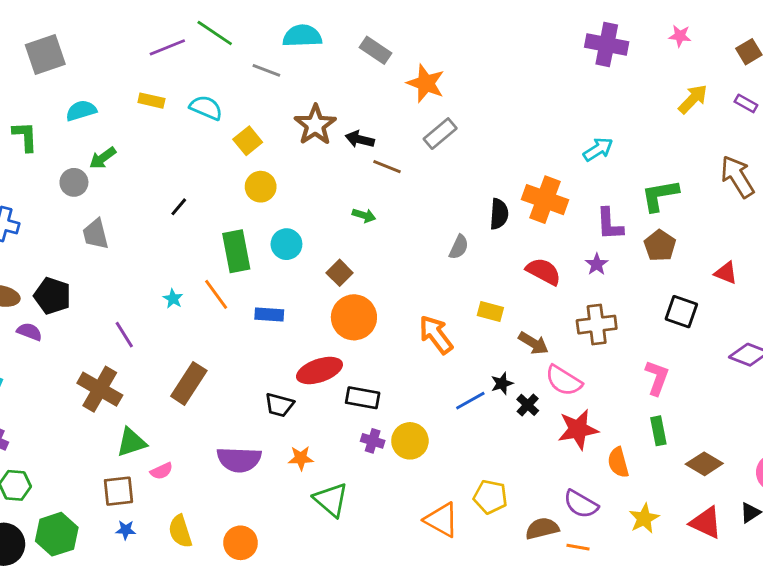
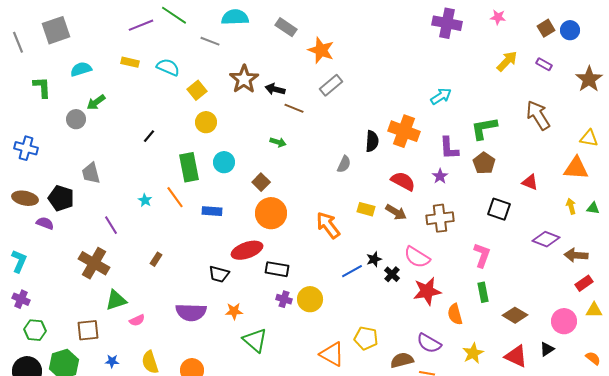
gray trapezoid: (95, 234) -> (91, 173), moved
brown arrow: (533, 343) -> (396, 212), moved
brown rectangle: (189, 383) -> (156, 259), size x0.5
brown square: (118, 491) -> (88, 330), moved

